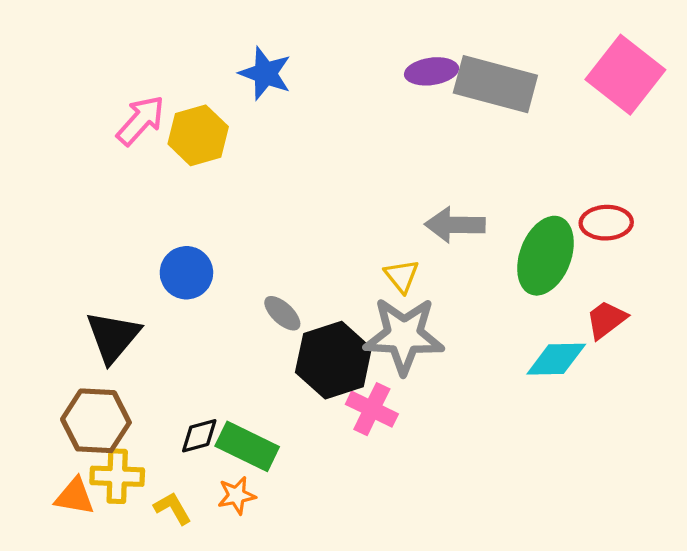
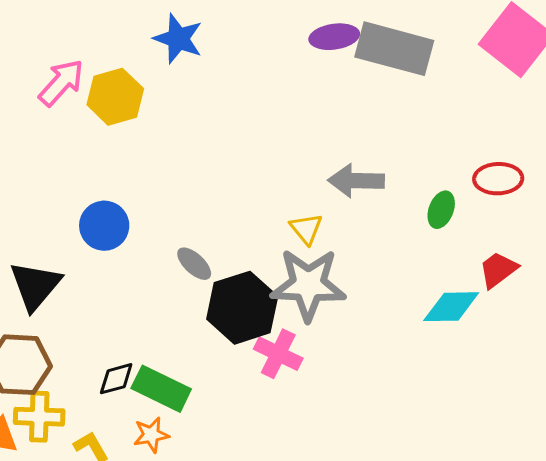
green ellipse: (545, 256) -> (441, 210), size x0.5

